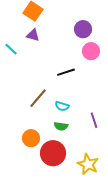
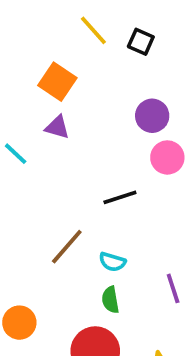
green semicircle: (61, 126) -> (110, 300), turned 72
orange circle: (31, 138) -> (19, 323), moved

